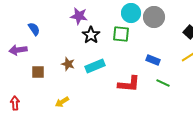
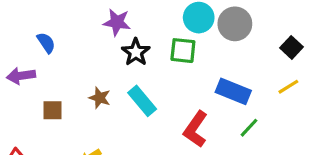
blue rectangle: (153, 60) -> (233, 91), size x1.5
cyan rectangle: (95, 66) -> (142, 101), turned 72
green line: (163, 83) -> (249, 128), turned -72
red L-shape: (129, 84) -> (196, 129), turned 120

